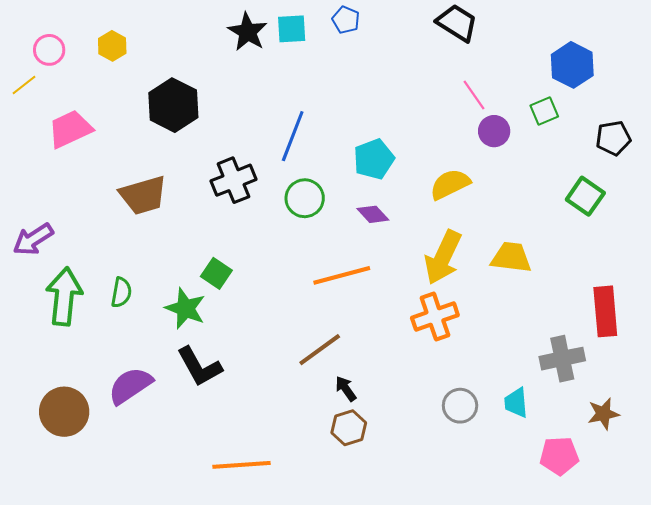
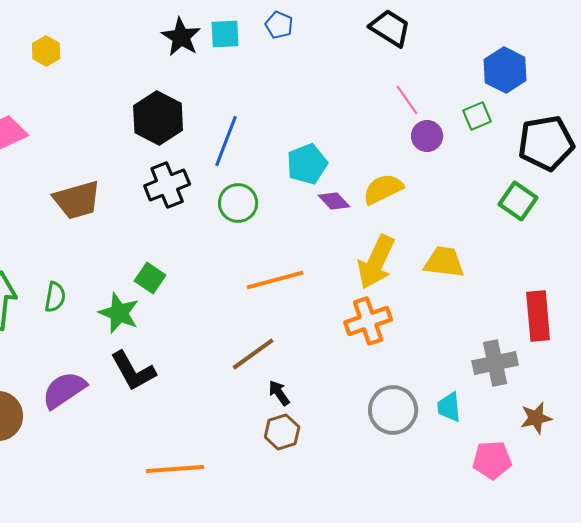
black hexagon: (173, 105) -> (158, 118), moved
black pentagon: (613, 138) -> (546, 143), size x1.6
purple diamond: (373, 214) -> (334, 201), moved
gray circle: (460, 406) -> (393, 410), size x1.4

